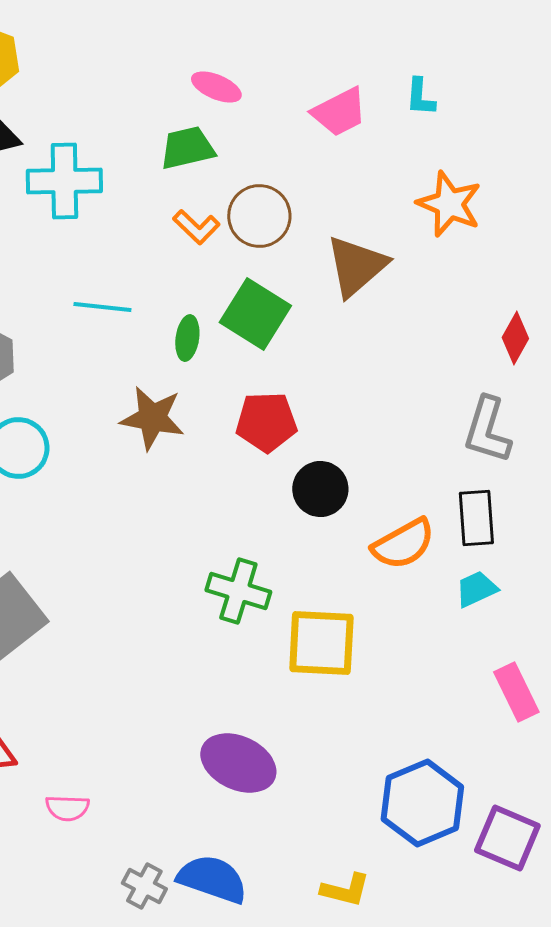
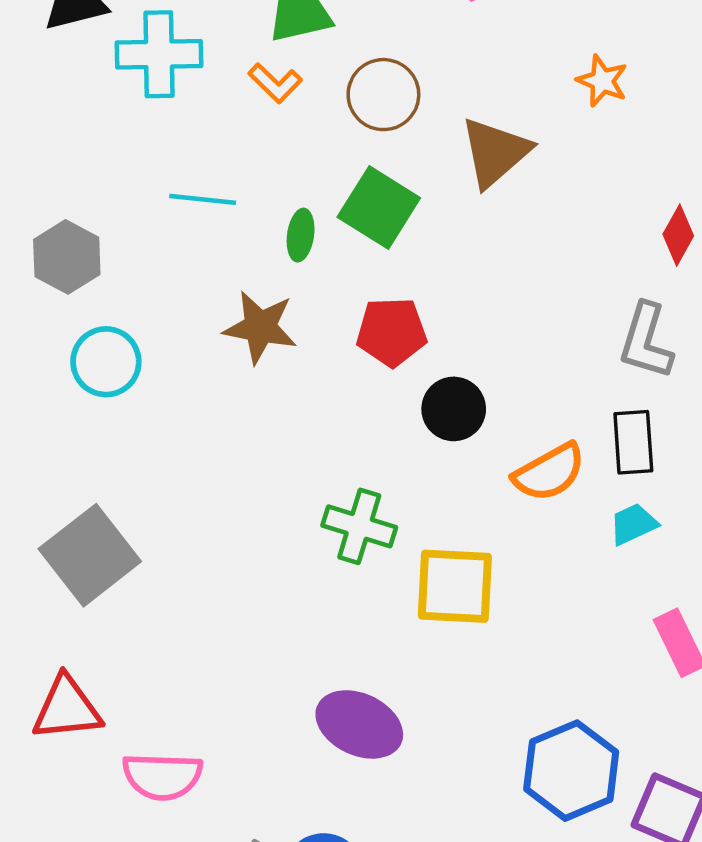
orange star: (449, 204) -> (602, 81), size x0.7
orange L-shape: (196, 227) -> (275, 83), moved
pink semicircle: (67, 808) -> (162, 776), size x1.6

